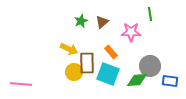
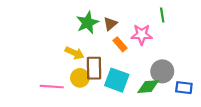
green star: (81, 21) -> (88, 23), size x1.5
orange rectangle: (111, 52) -> (120, 44), moved
pink line: (21, 84) -> (52, 87), moved

